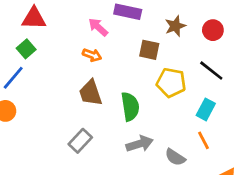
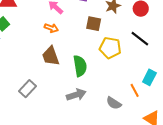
cyan rectangle: (206, 109) -> (149, 77), moved
gray rectangle: (80, 141) -> (27, 89), moved
gray arrow: (140, 144) -> (76, 95), moved

